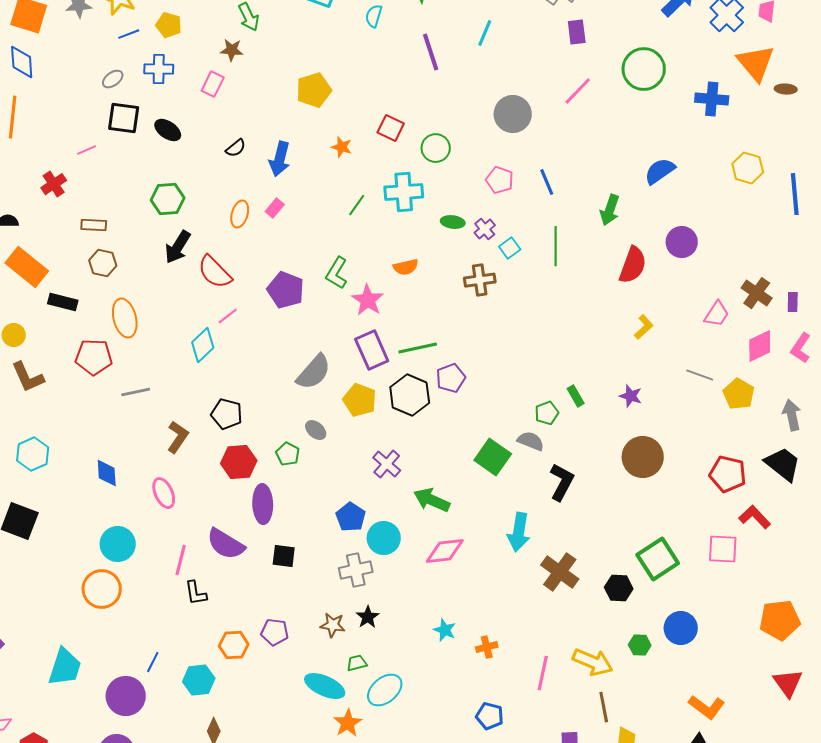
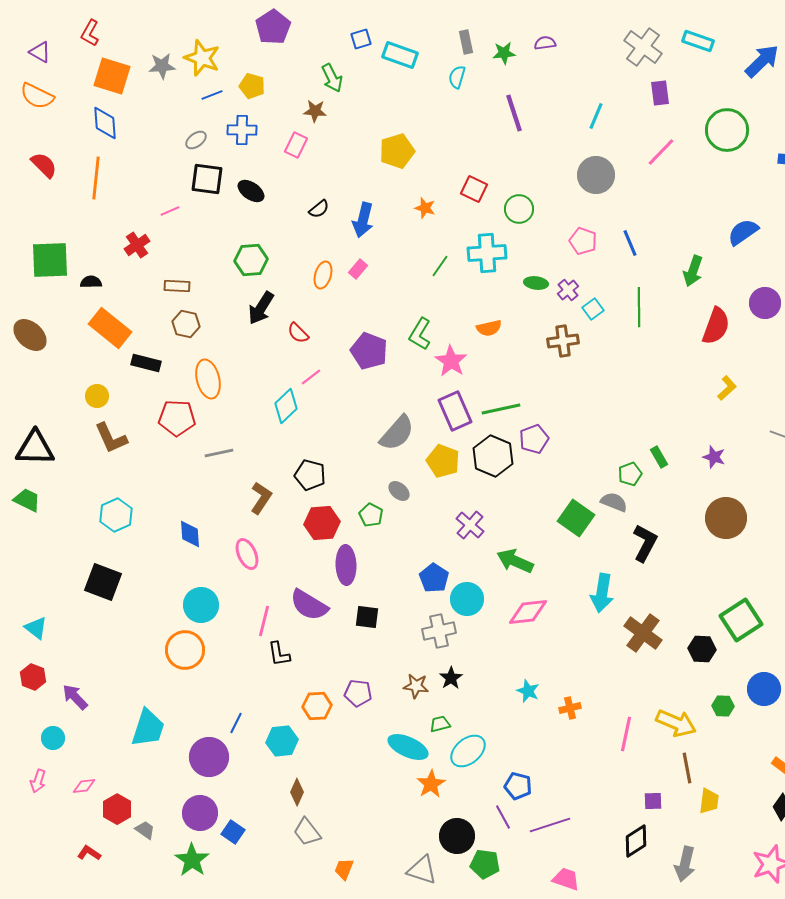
cyan line: (485, 33) -> (596, 116), moved
red semicircle: (215, 272) -> (298, 333), size x0.6
blue pentagon: (490, 716) -> (518, 786), moved

